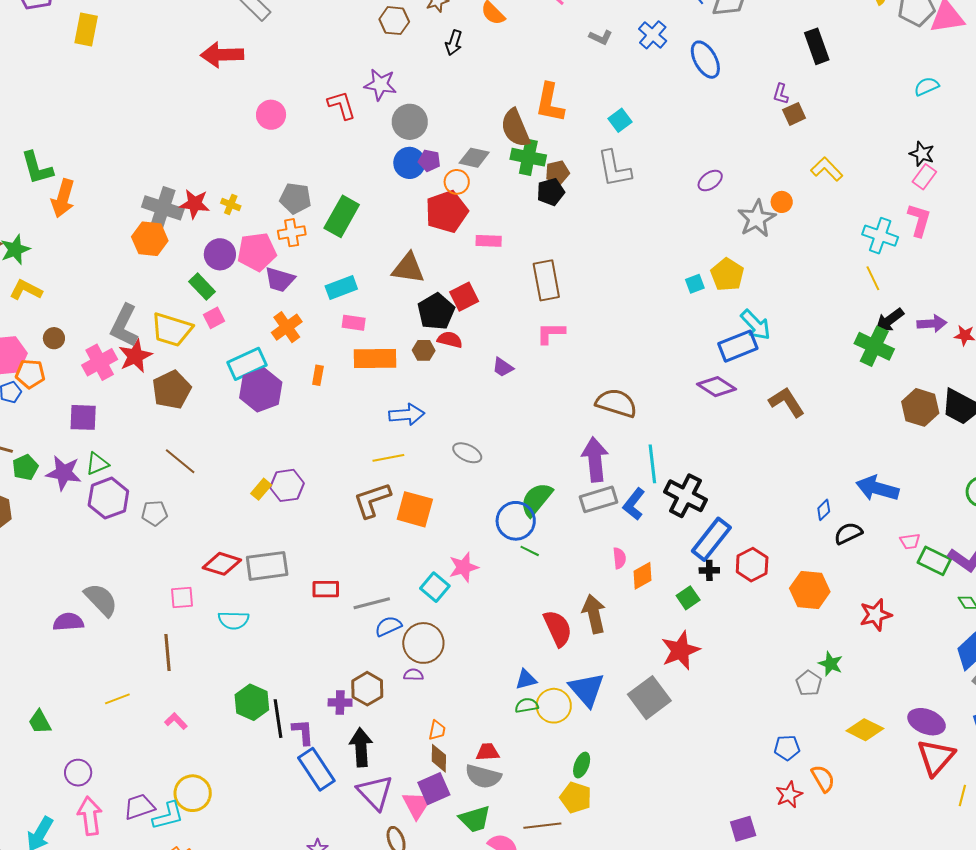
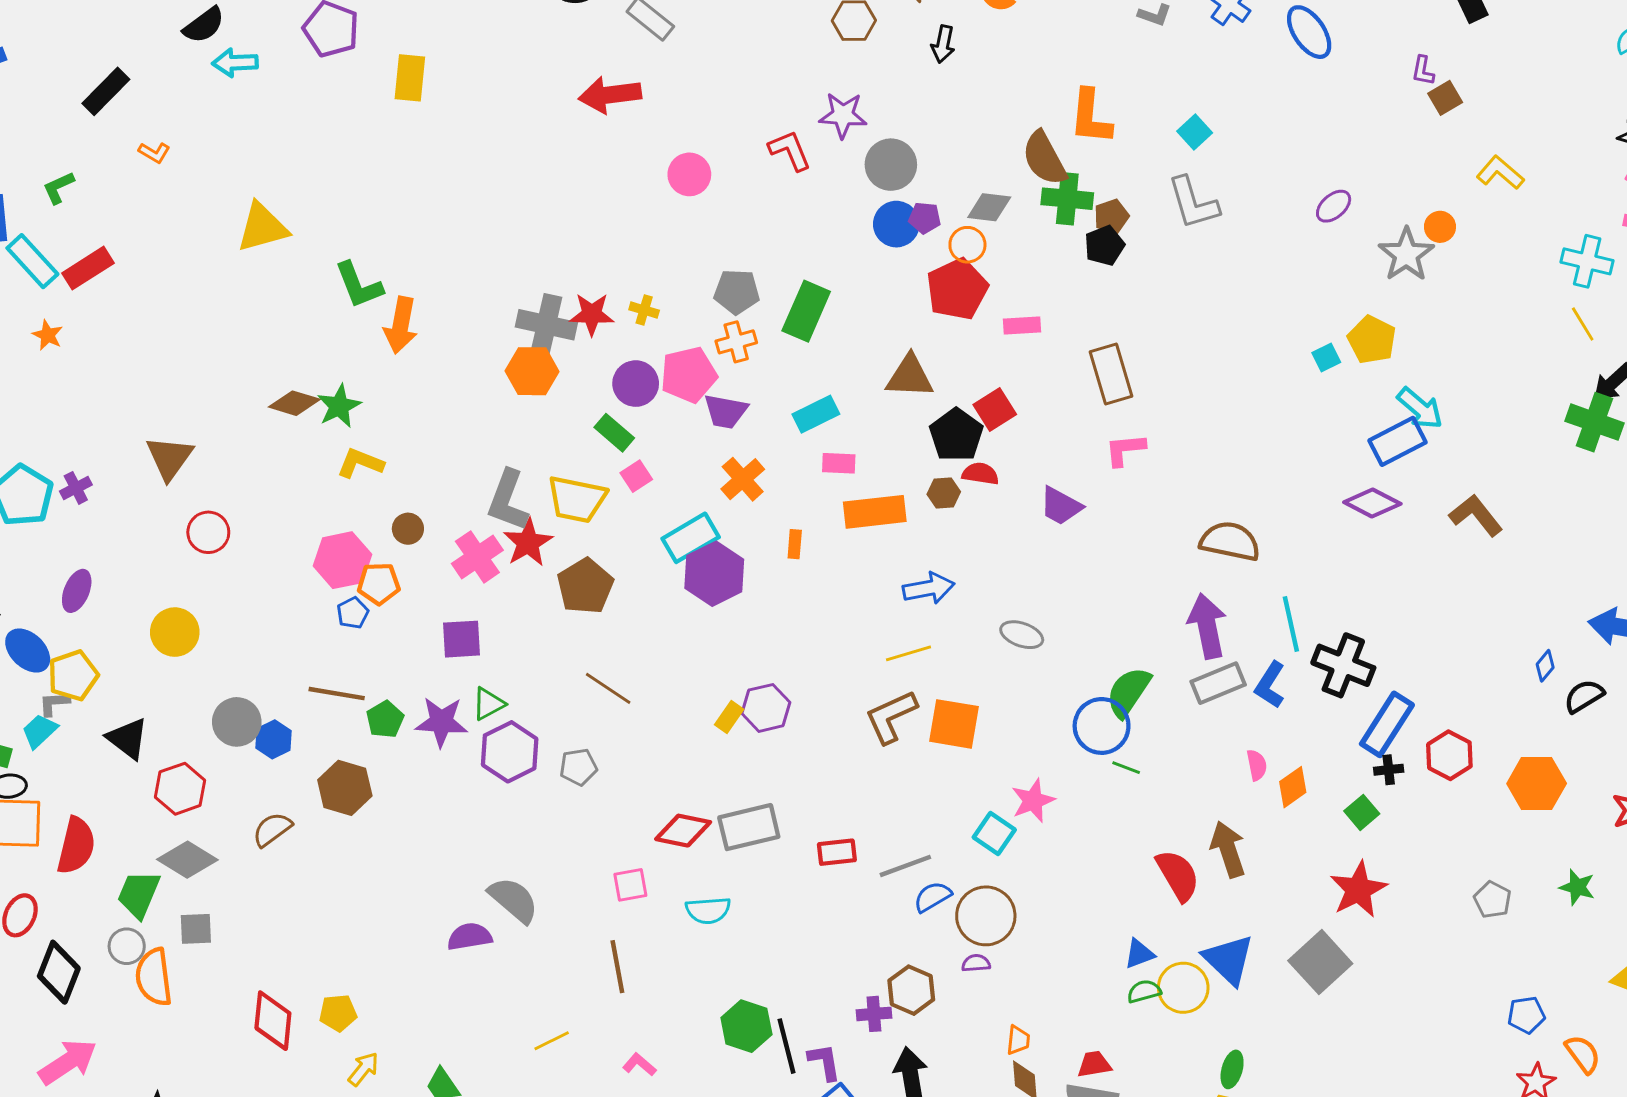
purple trapezoid: (503, 367) -> (1061, 506), size x1.4
gray pentagon: (809, 683) -> (1493, 900), moved

